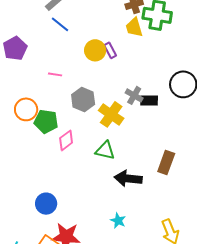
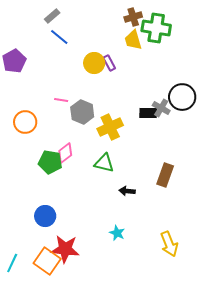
pink line: (55, 74) -> (61, 100), moved
gray cross: (134, 95) -> (161, 108), moved
yellow cross: (111, 114) -> (110, 127), turned 30
green pentagon: (46, 121) -> (50, 162), moved
black arrow: (128, 179) -> (127, 191), size x0.6

